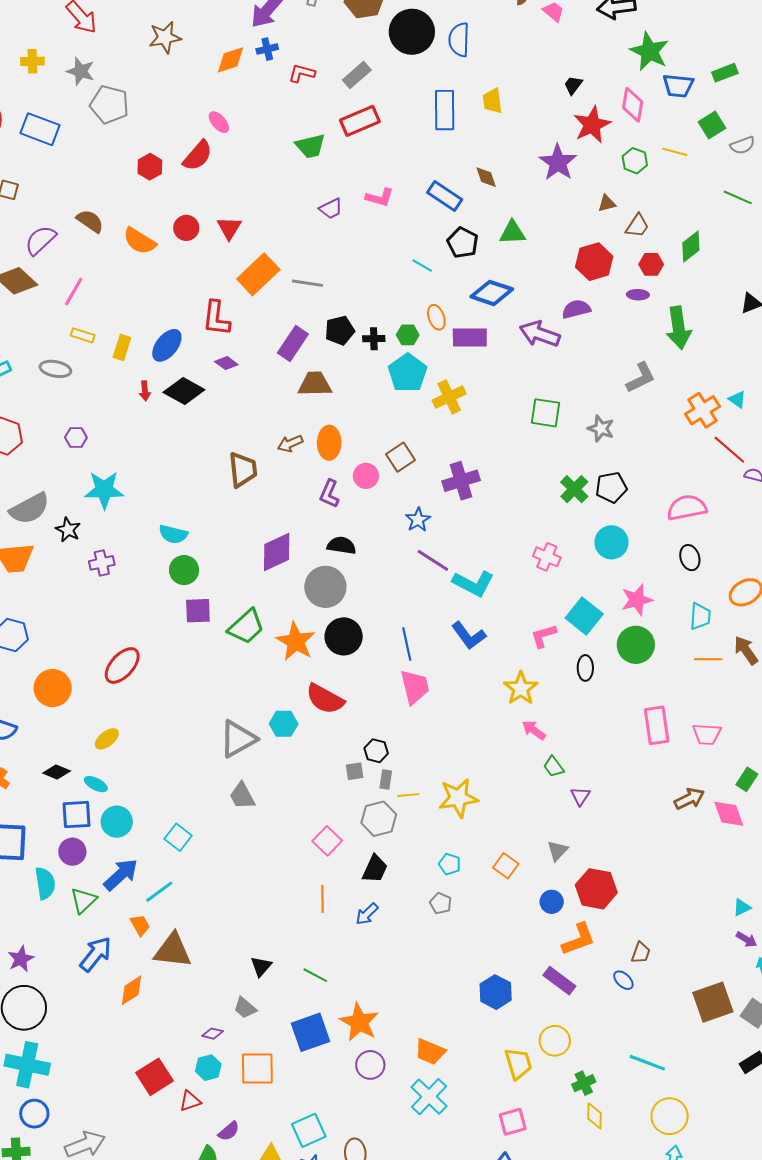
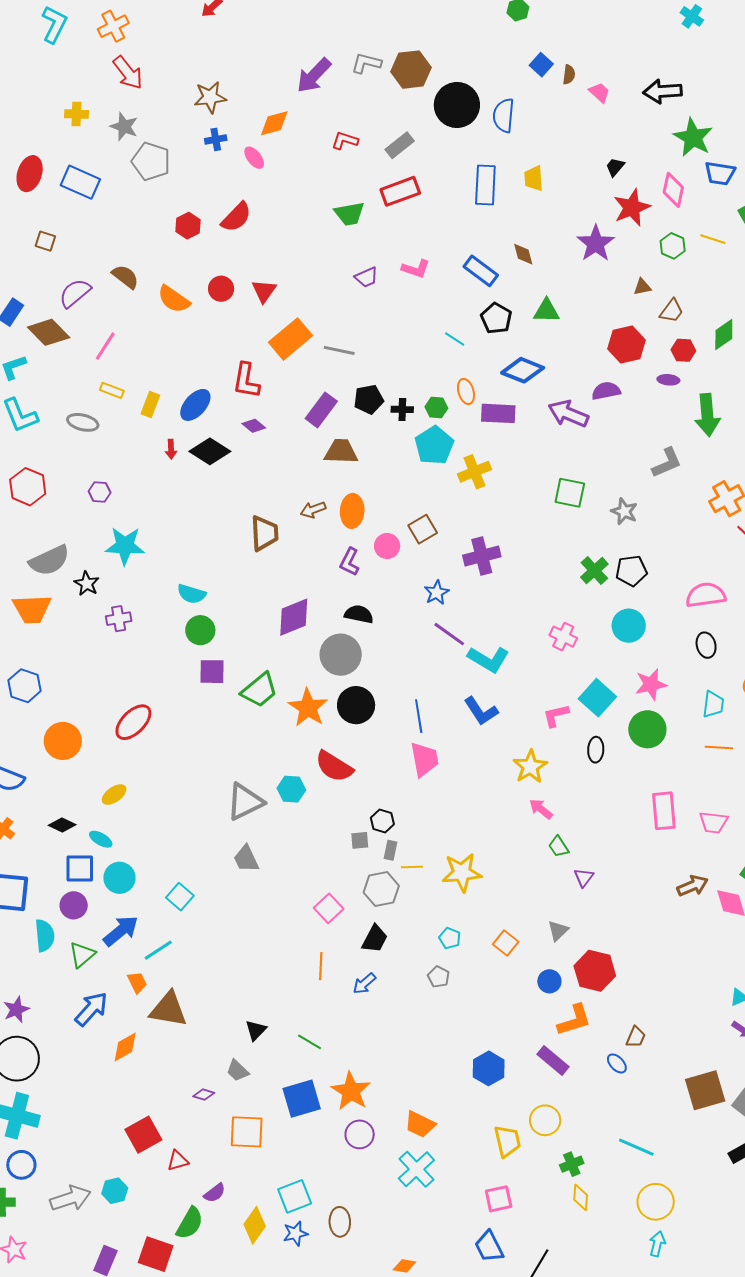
blue cross: (267, 49) -> (216, 139), moved
pink ellipse: (219, 122) -> (254, 158), moved
cyan hexagon: (208, 1068) -> (115, 1191), moved

